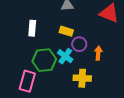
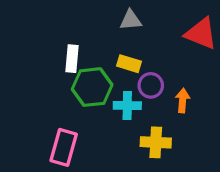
cyan cross: (65, 56) -> (127, 106), turned -35
green hexagon: (44, 60) -> (92, 87), moved

